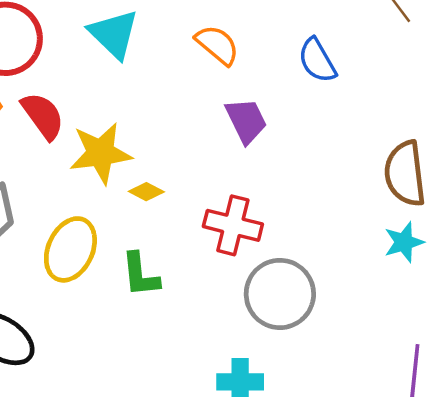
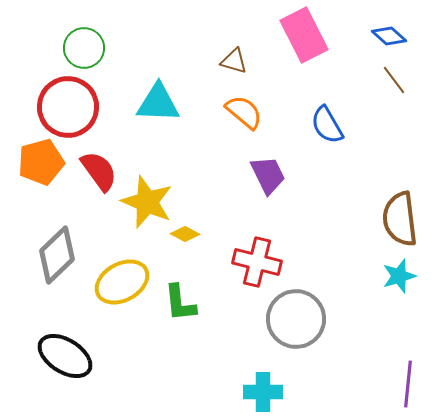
cyan triangle: (114, 34) -> (158, 103), turned -42
yellow star: (101, 153) -> (147, 202), turned 30
yellow ellipse: (70, 249) -> (122, 282), turned 36

